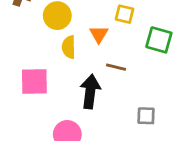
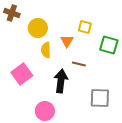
pink square: (34, 81) -> (22, 74), turned -35
gray square: (146, 116) -> (100, 98), size x1.5

